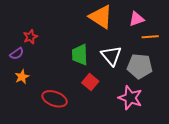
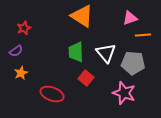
orange triangle: (101, 17) -> (82, 16), moved
red star: (30, 37) -> (24, 28), moved

